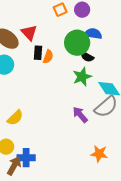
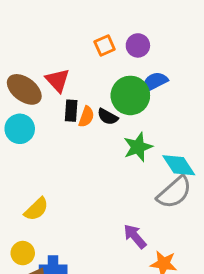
blue semicircle: (93, 34) -> (155, 82), turned -36
black semicircle: (87, 57) -> (108, 117), moved
purple arrow: (80, 115) -> (135, 236), moved

